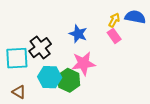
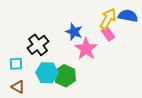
yellow arrow: (114, 20) -> (108, 19), size x1.5
cyan square: (17, 58) -> (16, 64), moved, size x0.6
pink star: (83, 63) -> (86, 49), moved, turned -30

